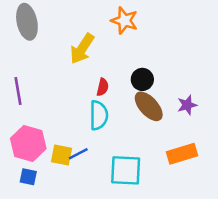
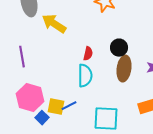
yellow arrow: (82, 49) -> (54, 24), moved, turned 90
brown ellipse: (149, 106) -> (124, 69), turned 50
blue square: (28, 177) -> (42, 118), moved, turned 32

